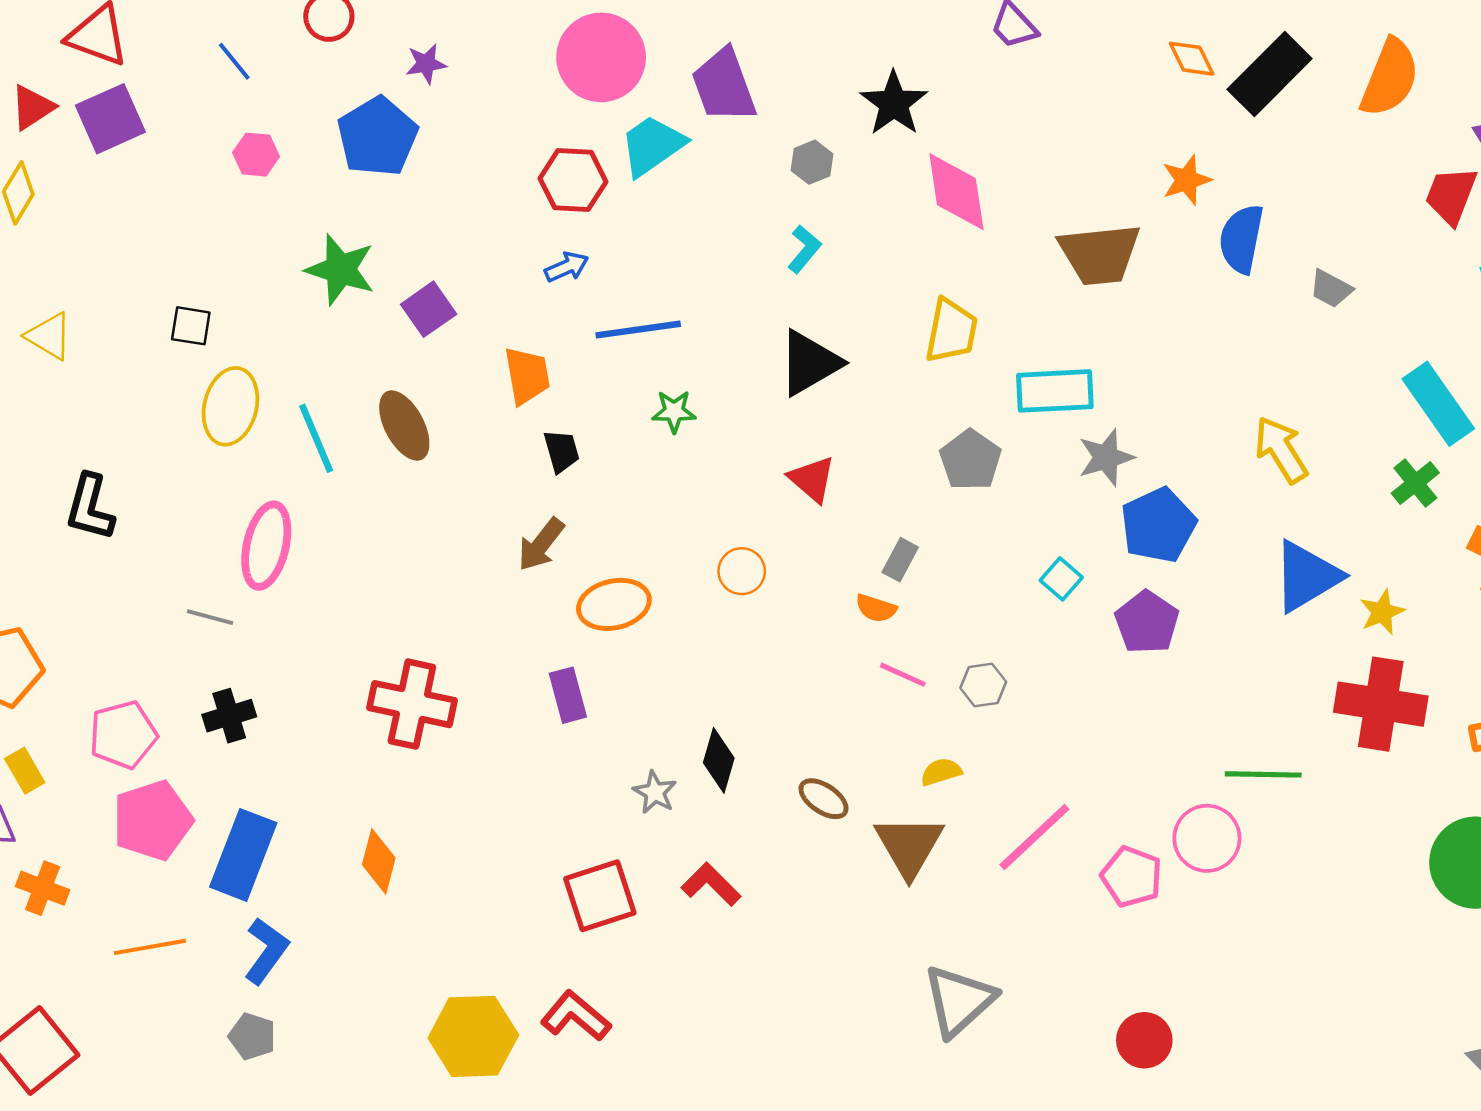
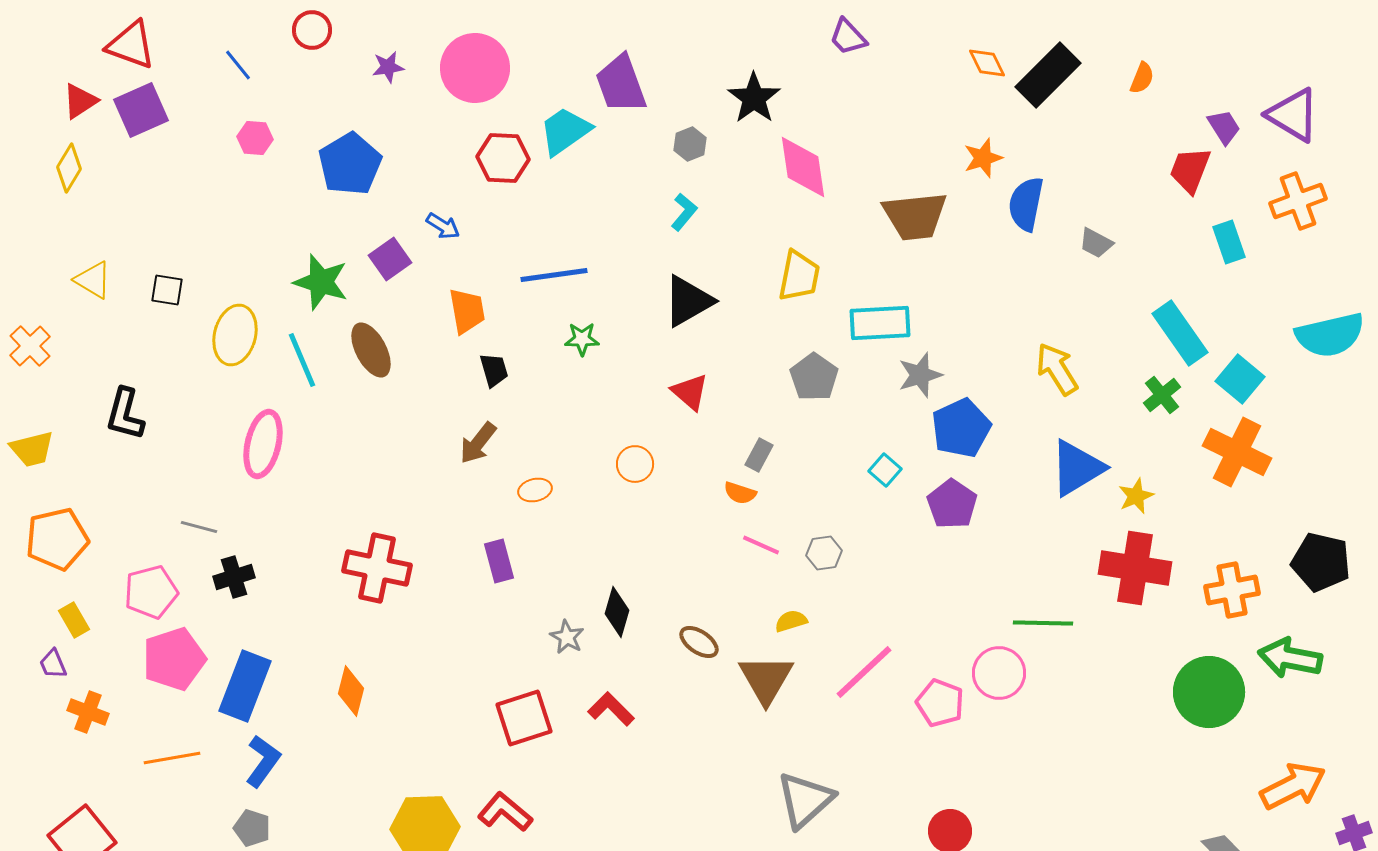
pink circle: (601, 57) -> (475, 68), moved
orange semicircle: (1390, 78) -> (1142, 78), size x0.5
blue pentagon: (377, 137) -> (350, 164), moved
blue arrow: (567, 267) -> (443, 226), moved, turned 56
green star: (340, 270) -> (321, 282), moved
black square: (191, 326) -> (167, 290), moved
orange ellipse: (614, 604) -> (535, 490), size x0.6
gray line: (210, 617) -> (199, 527), moved

